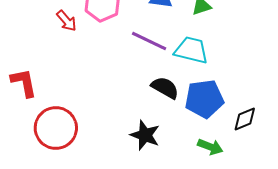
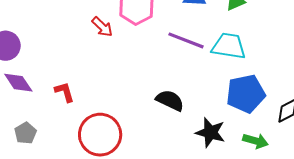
red L-shape: (24, 83) -> (65, 92), size x0.7
black semicircle: (165, 88) -> (170, 100), moved
black star: (145, 135) -> (210, 132), moved

